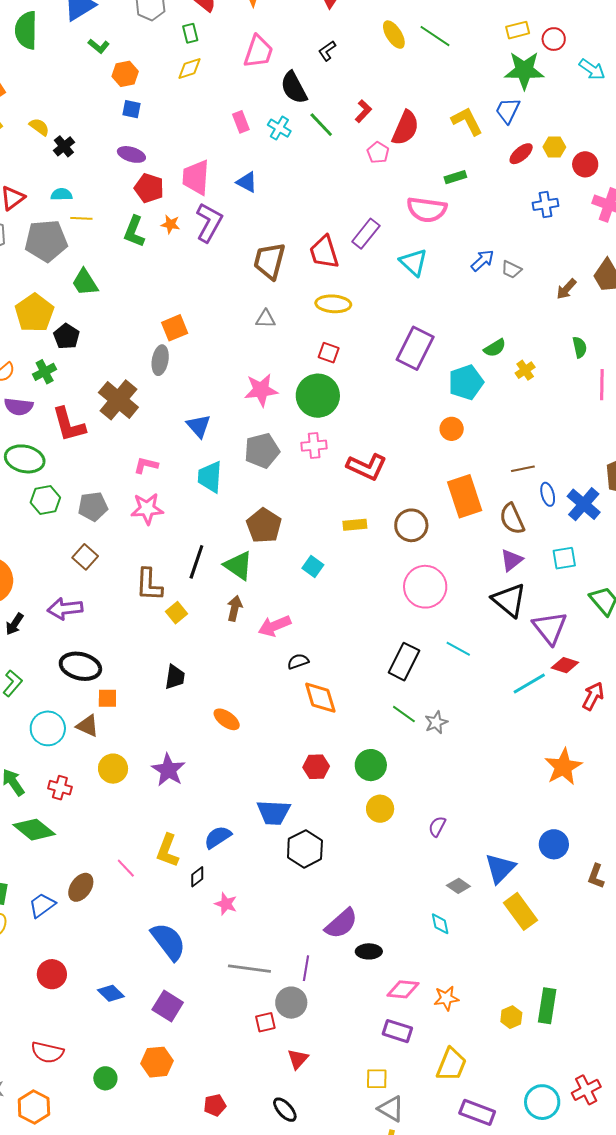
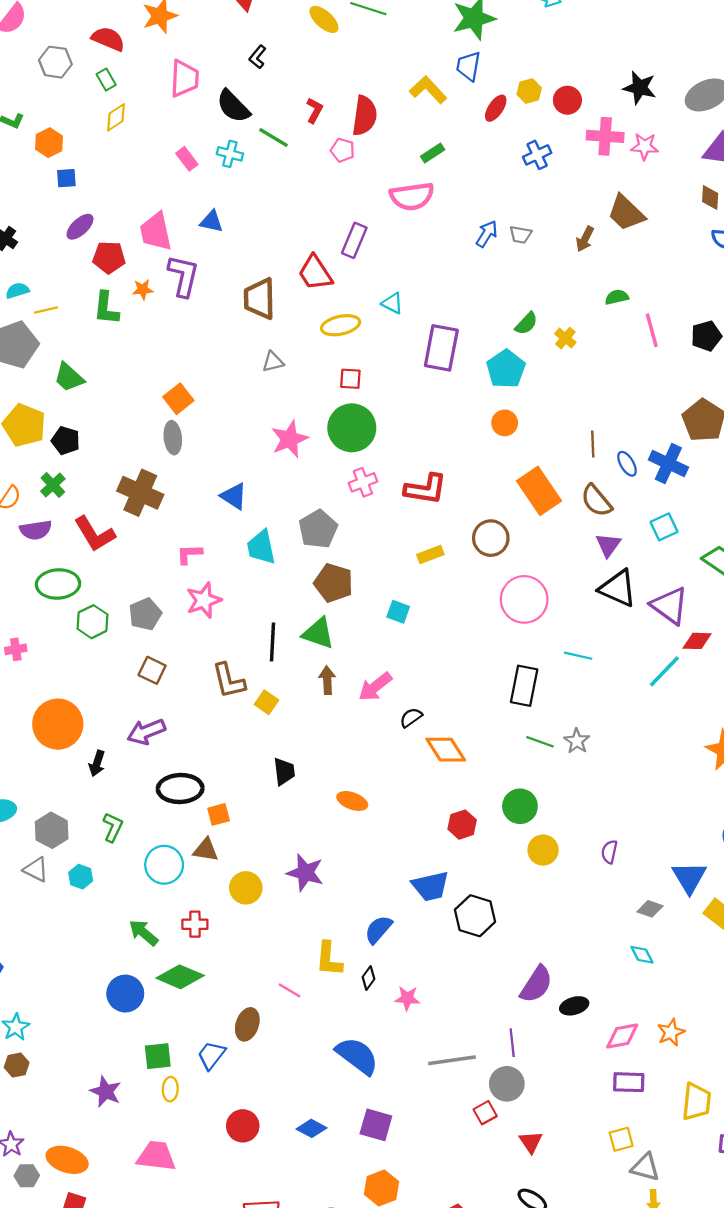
purple ellipse: (131, 154) -> (80, 227), turned -44
cyan triangle: (414, 262) -> (392, 303), moved, size x0.7
green semicircle: (580, 347) -> (617, 297), turned -75
gray pentagon: (262, 451) -> (318, 529), moved
brown line: (523, 469) -> (593, 444), turned -65

